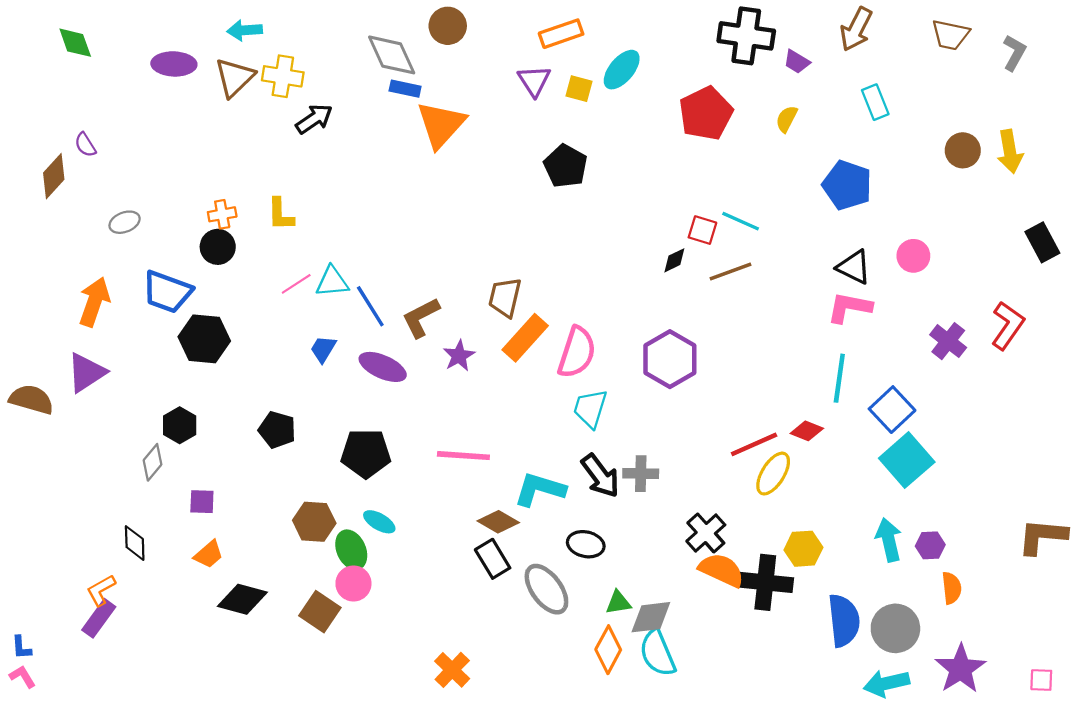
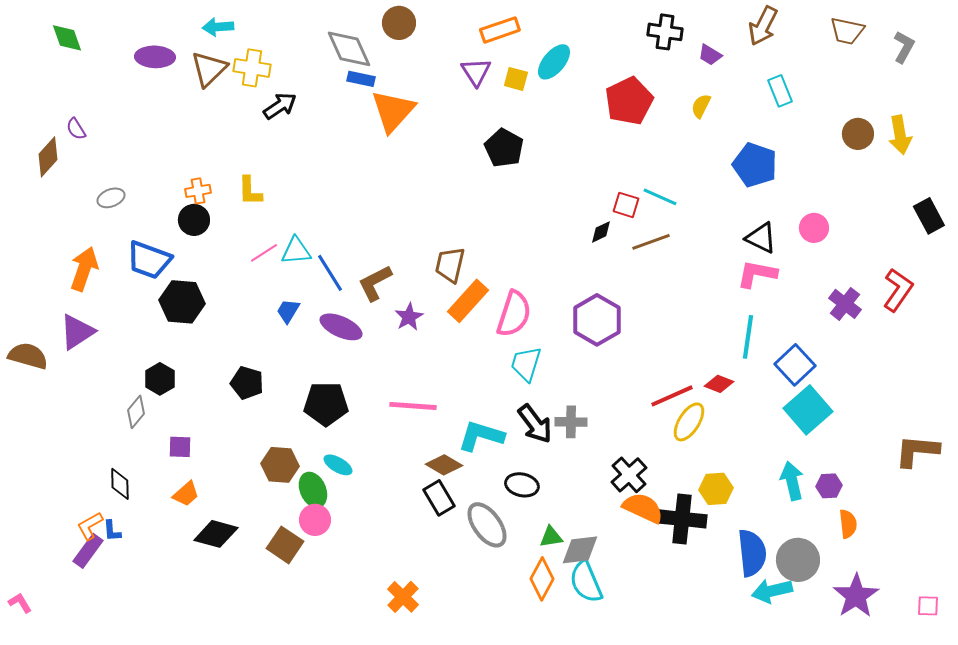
black cross: (746, 36) -> (665, 32), size x0.7
brown L-shape: (1042, 536) -> (917, 451), moved
blue L-shape: (21, 647) -> (112, 531), moved
cyan arrow: (886, 683) -> (772, 591), moved

